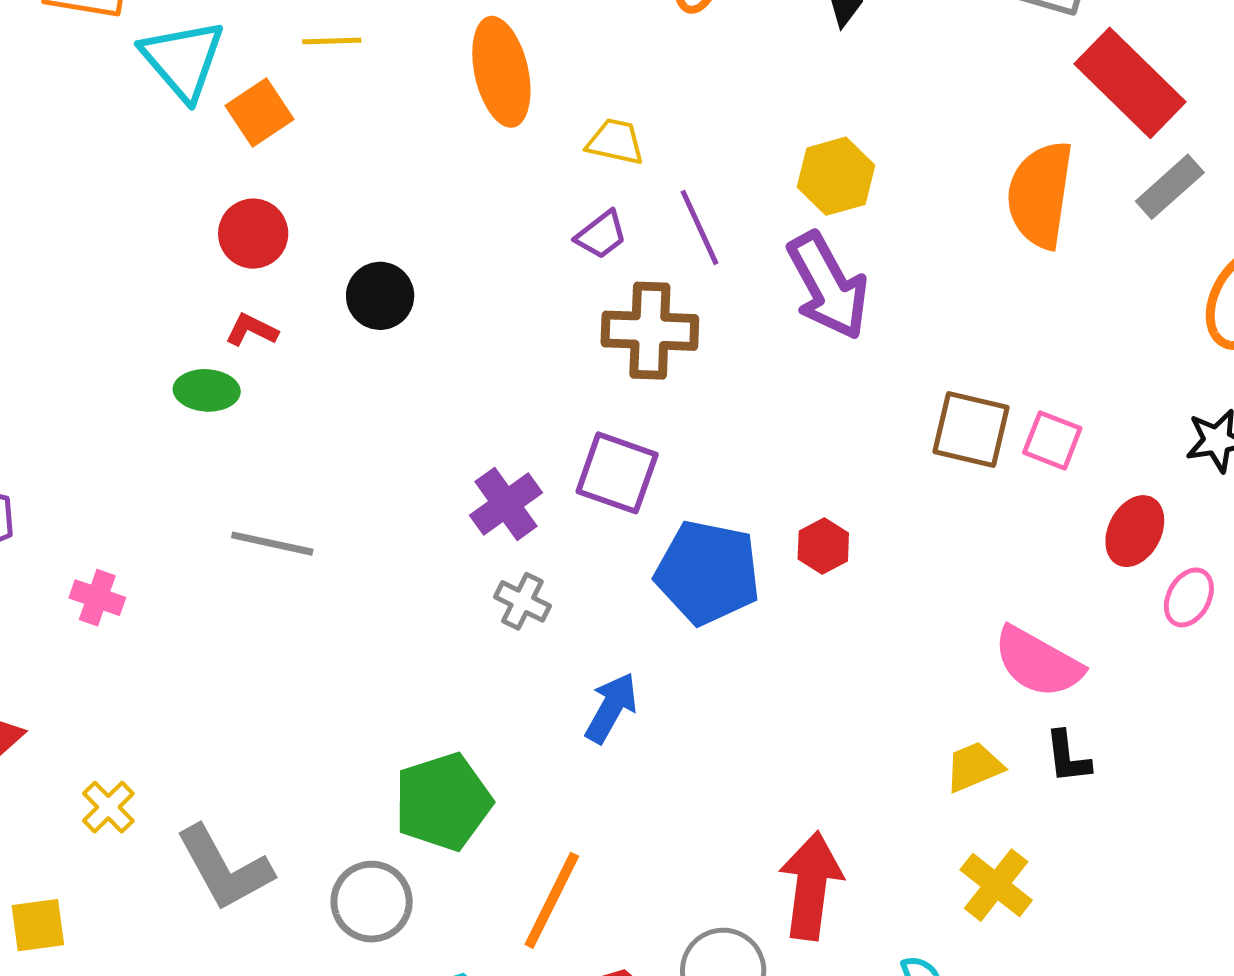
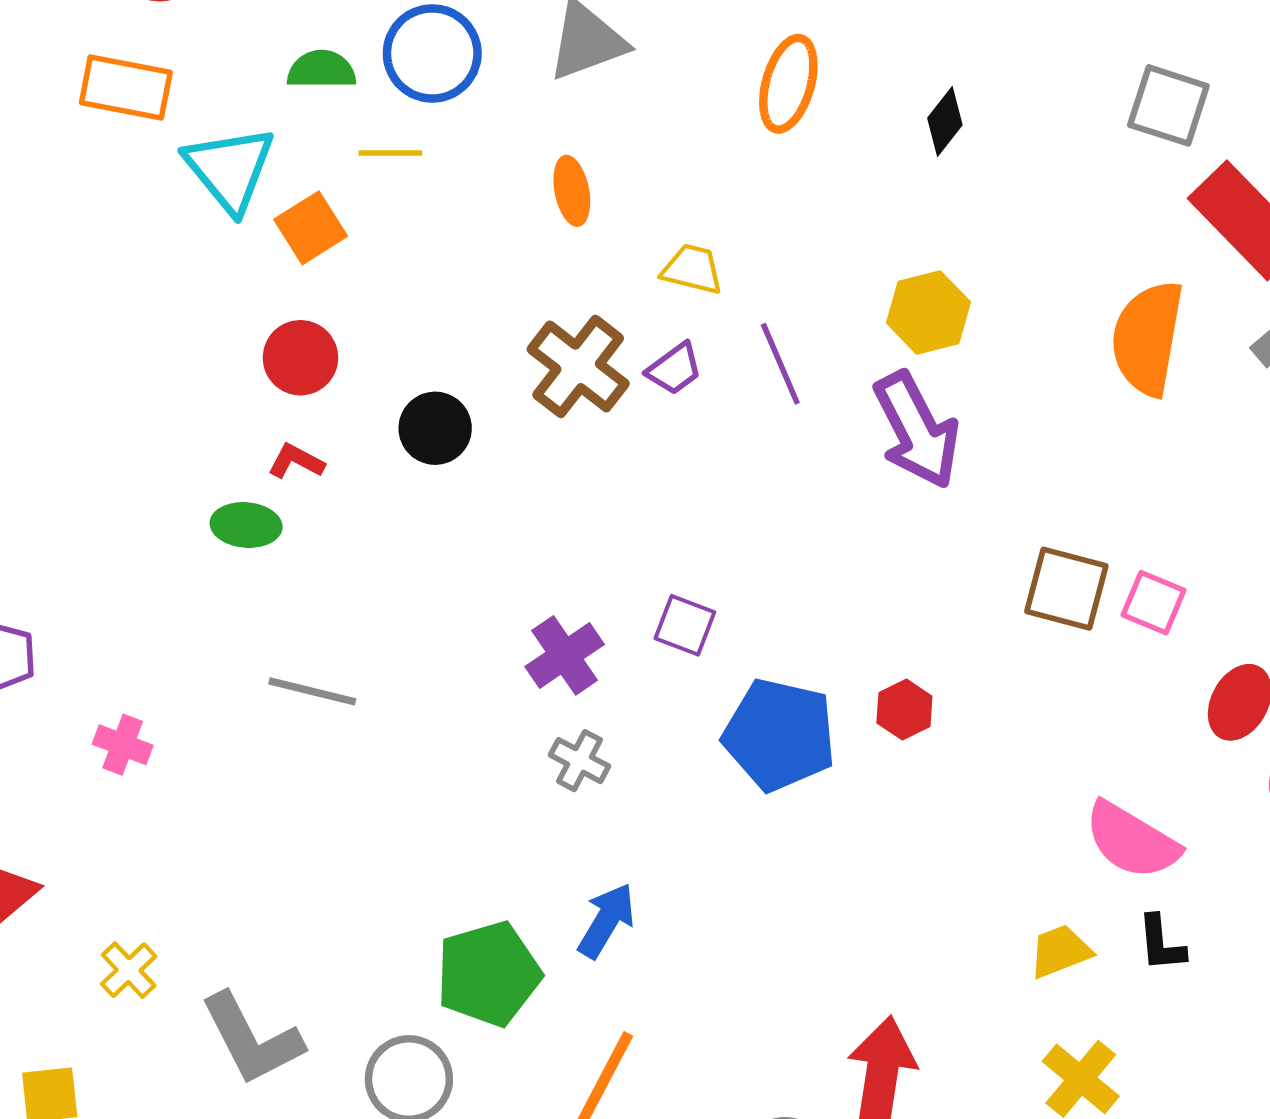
orange ellipse: (501, 72) -> (572, 191), size x0.6
brown cross: (650, 331) -> (578, 366), moved, turned 34
purple square: (617, 473) -> (685, 625), size x0.7
blue arrow: (611, 708) -> (606, 921), moved

